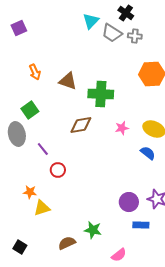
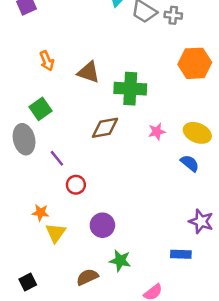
purple circle: (129, 202) -> (102, 225), moved
yellow triangle: (42, 208) -> (56, 233), turned -36
black square: (20, 247) -> (28, 282), turned 32

